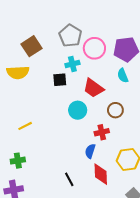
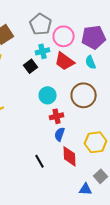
black square: (60, 80) -> (31, 66), turned -32
red trapezoid: (93, 88) -> (65, 61), moved
brown circle: (115, 110) -> (84, 95), size x1.6
red cross: (102, 132) -> (57, 116), moved

